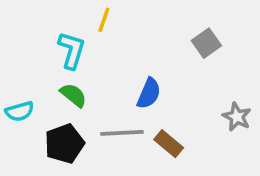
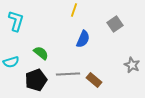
yellow line: (104, 20) -> (74, 10), moved
cyan L-shape: (72, 50) -> (16, 21), moved
blue semicircle: (149, 93) -> (83, 39), moved

